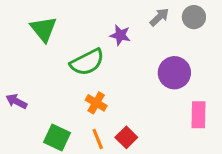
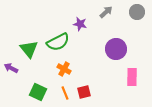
gray circle: (194, 17) -> (137, 12), moved
green triangle: (44, 29) -> (29, 49), moved
red square: (126, 137) -> (84, 92), turned 32

